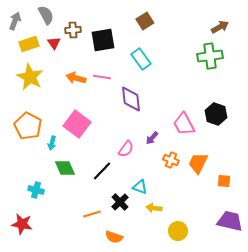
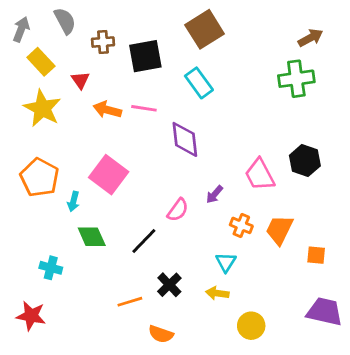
brown square: (145, 21) -> (205, 29), size x1.5
red triangle: (54, 43) -> (80, 80), moved
yellow rectangle: (29, 44) -> (41, 62), turned 66
cyan triangle: (140, 187) -> (226, 262), moved, turned 42

